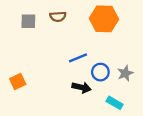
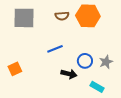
brown semicircle: (58, 17) -> (62, 16), moved
gray square: (28, 21) -> (24, 18), size x1.6
blue line: (78, 58) -> (55, 49), moved

